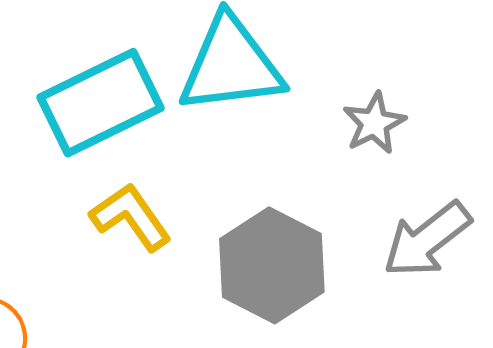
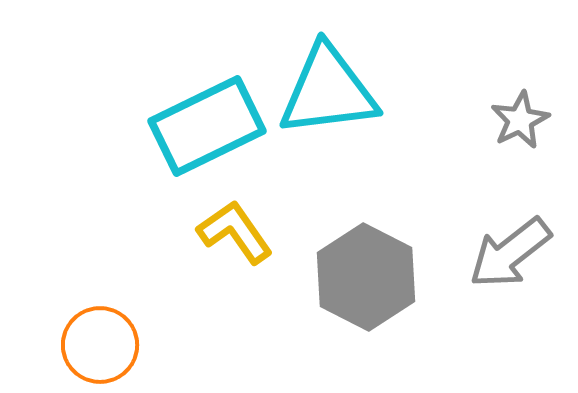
gray star: (374, 123) -> (520, 120), moved

